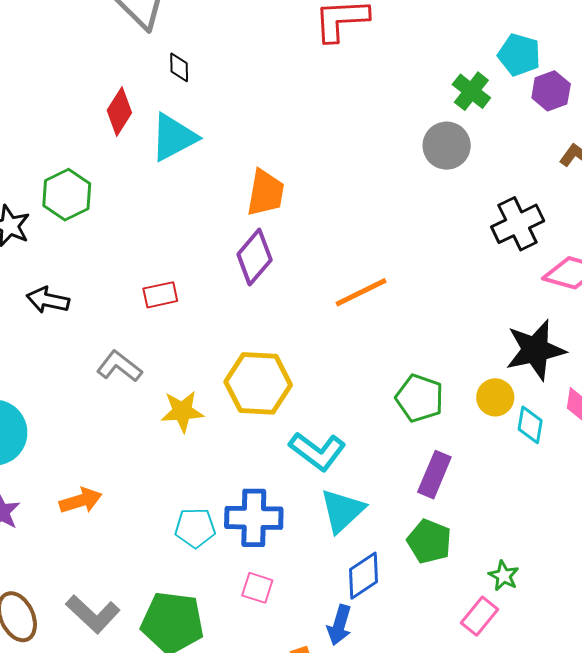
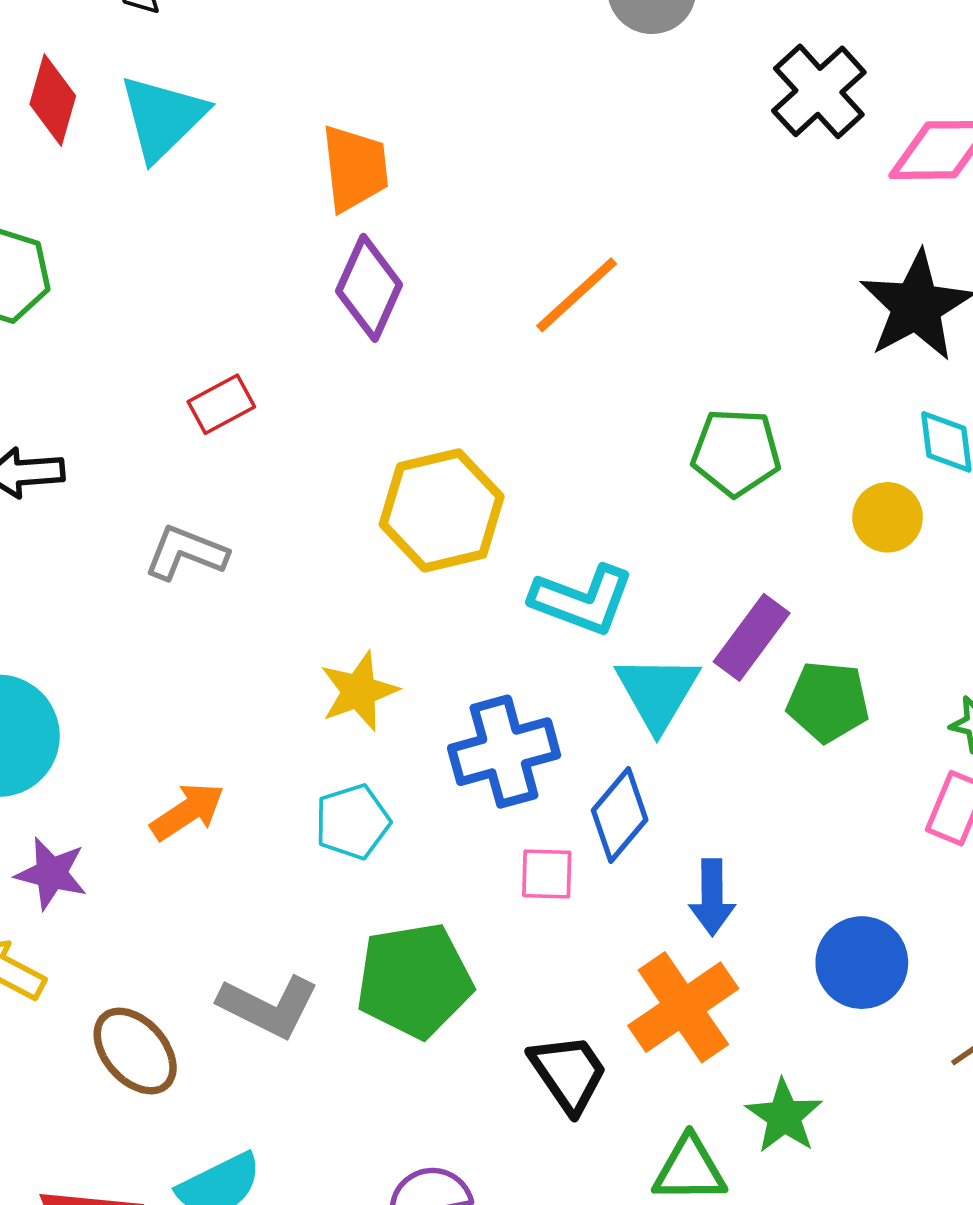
yellow circle: (495, 397) -> (888, 517), moved
yellow star: (182, 411) -> (359, 691), moved
purple rectangle: (434, 475) -> (752, 637), moved, turned 30
cyan pentagon: (195, 528) -> (352, 822), moved
blue diamond: (364, 576) -> (620, 815), moved

